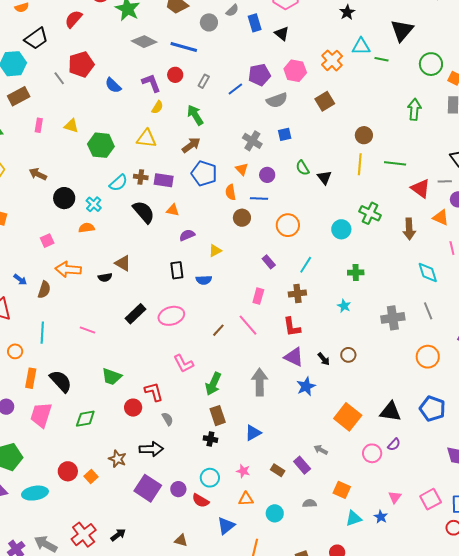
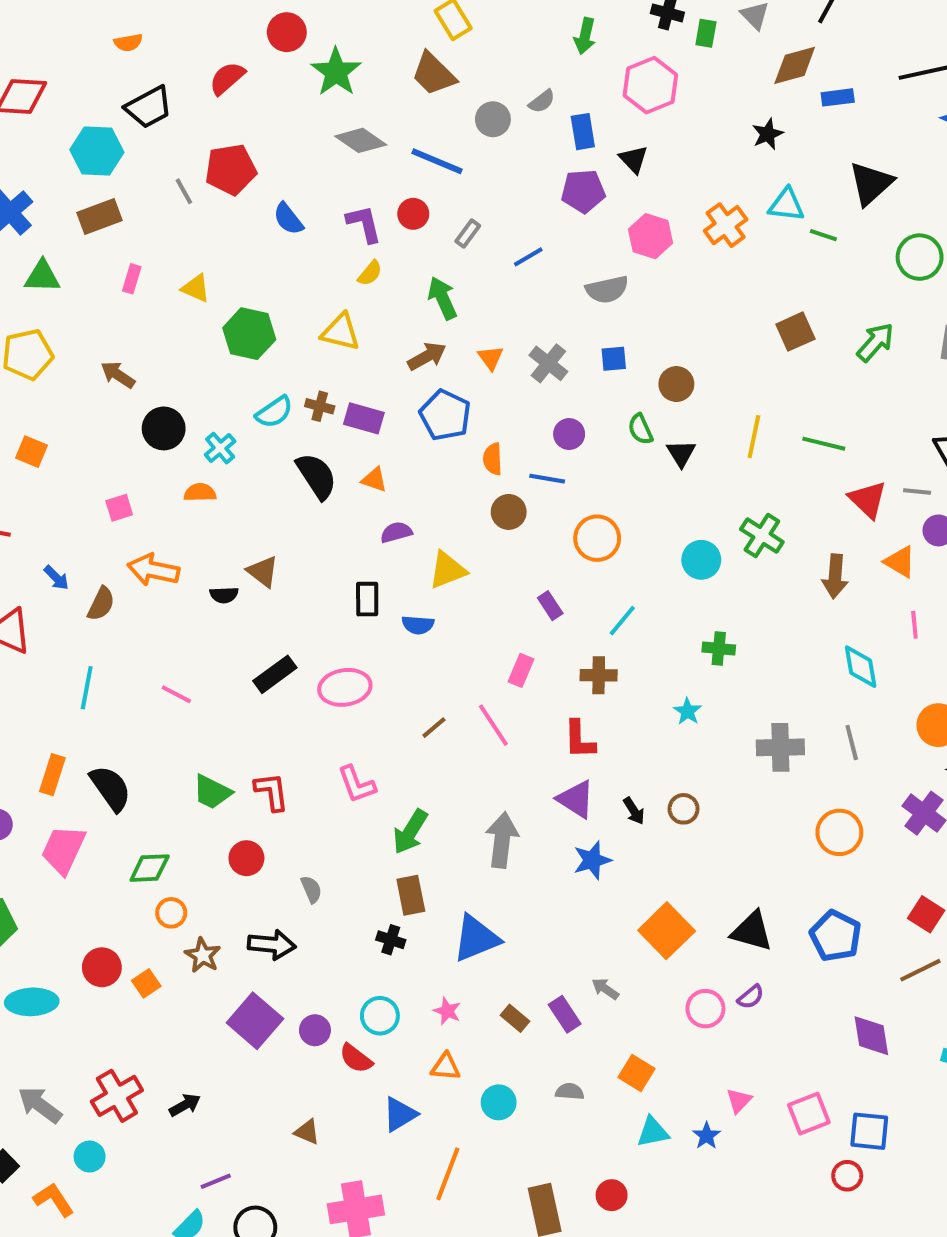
purple pentagon: (259, 75) -> (583, 191), moved
brown square: (325, 101) -> (795, 332), moved
green arrow: (414, 109) -> (875, 342), turned 30
brown circle: (364, 135) -> (676, 384), moved
orange triangle: (242, 169) -> (491, 358), moved
yellow triangle: (215, 251) -> (447, 570), size x1.5
orange circle: (15, 351) -> (171, 913), moved
red L-shape: (154, 392) -> (272, 792), moved
blue triangle: (253, 433) -> (476, 938), size x1.5

